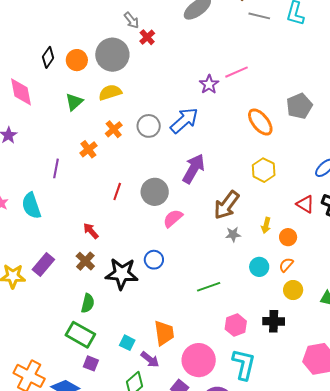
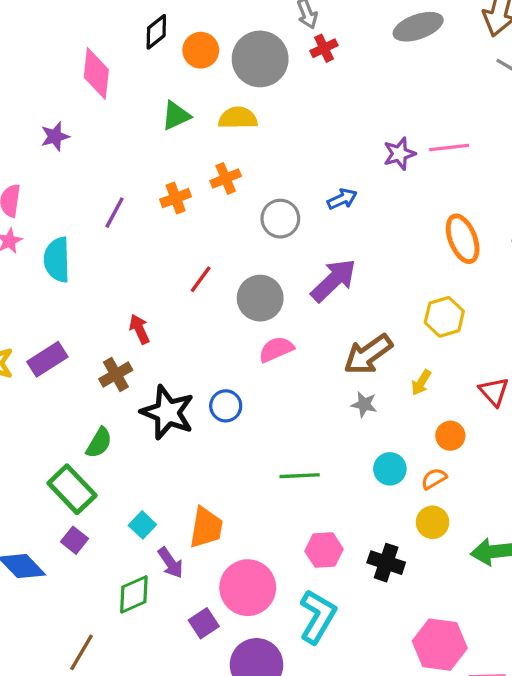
blue arrow: (184, 121) -> (342, 199), size x0.6
gray circle: (149, 126) -> (280, 219), moved
yellow arrow: (266, 225) -> (421, 383), moved

